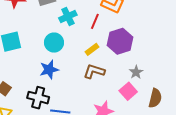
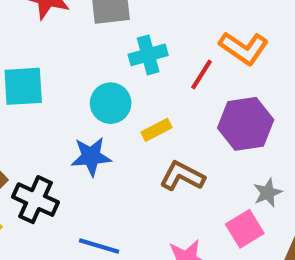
yellow rectangle: (92, 49) -> (156, 130), moved
black cross: (38, 98) -> (36, 200), moved

